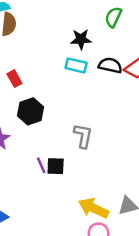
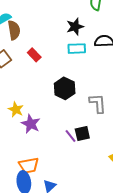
red rectangle: (14, 79) -> (34, 55), moved
black hexagon: (30, 111) -> (65, 88), moved

